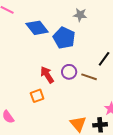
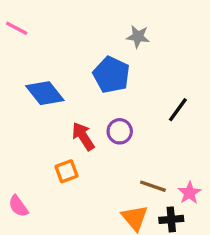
blue diamond: (37, 28) -> (45, 93), moved
brown line: (89, 77) -> (153, 186), moved

